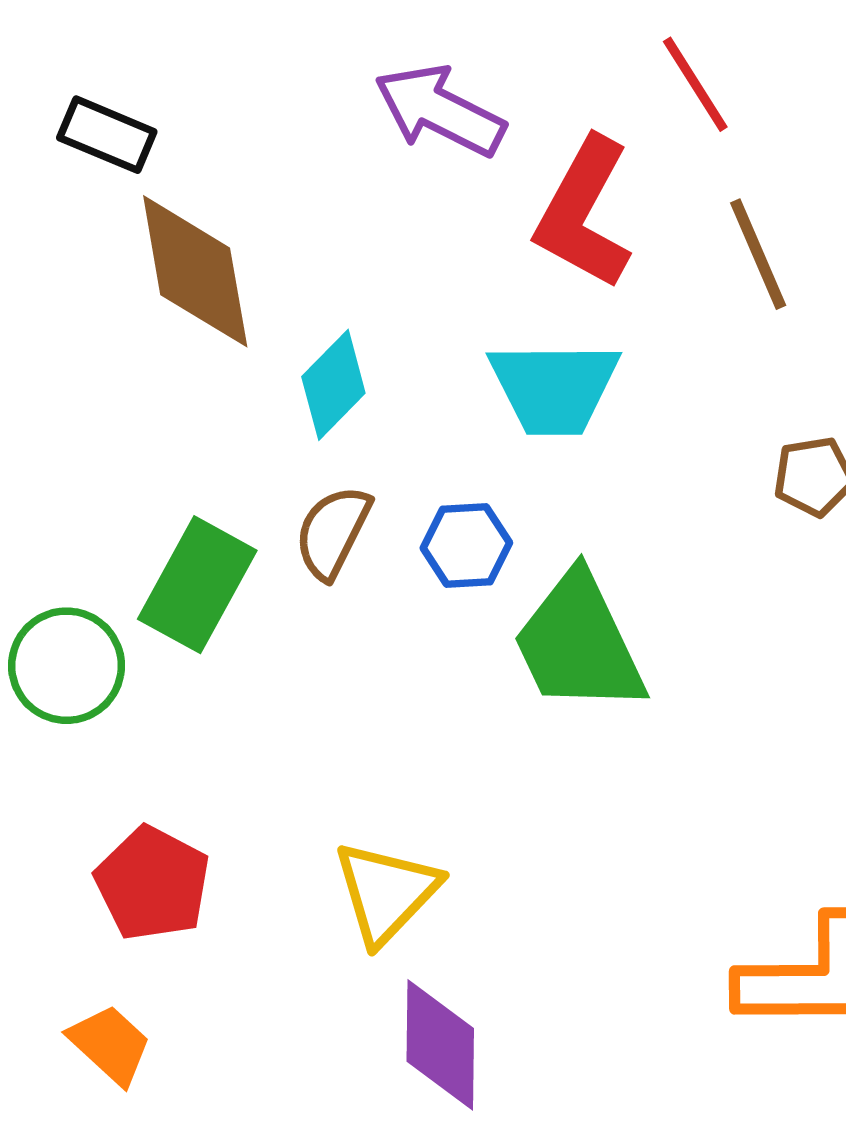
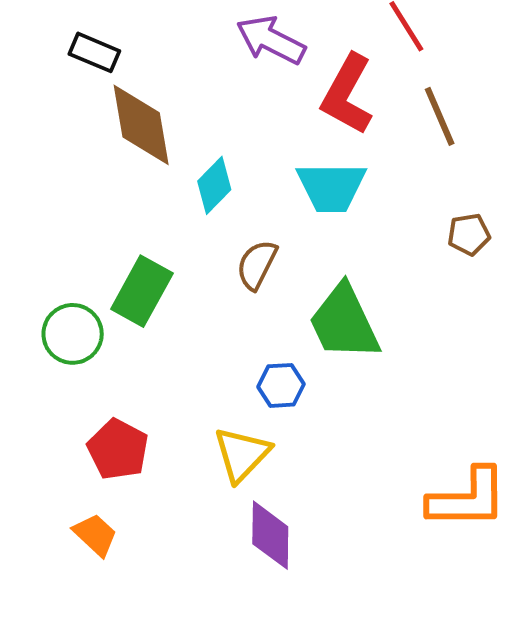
brown semicircle: (333, 532) -> (257, 265), moved
blue hexagon: (466, 545) -> (281, 385), moved

